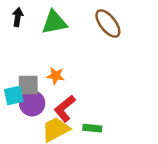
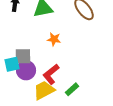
orange star: (56, 76) -> (54, 39), moved
green rectangle: (92, 128) -> (72, 89), turned -48

